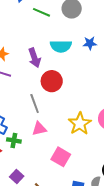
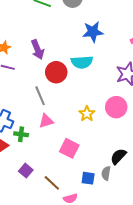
blue star: (90, 43) -> (93, 32), size x1.5
cyan semicircle: (61, 46) -> (82, 62), moved
yellow star: (80, 124) -> (87, 114), size x0.7

